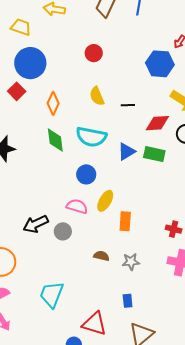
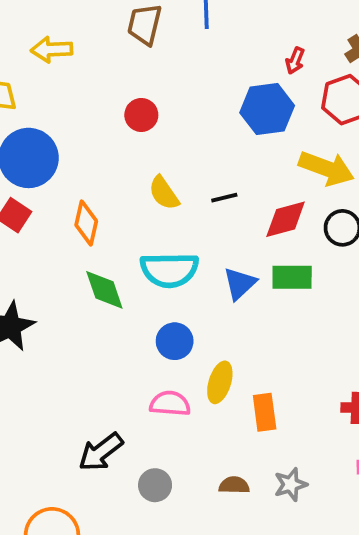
gray circle: (63, 231) -> (155, 485), moved

